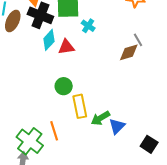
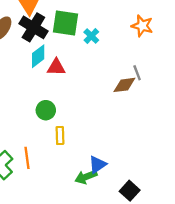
cyan cross: (88, 26) -> (91, 36), moved
yellow rectangle: (80, 106) -> (60, 136), size x0.7
green arrow: (100, 118) -> (86, 177), moved

